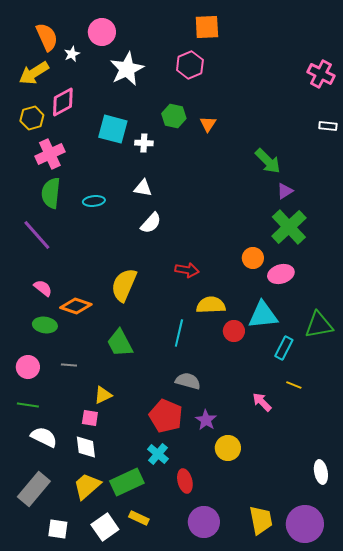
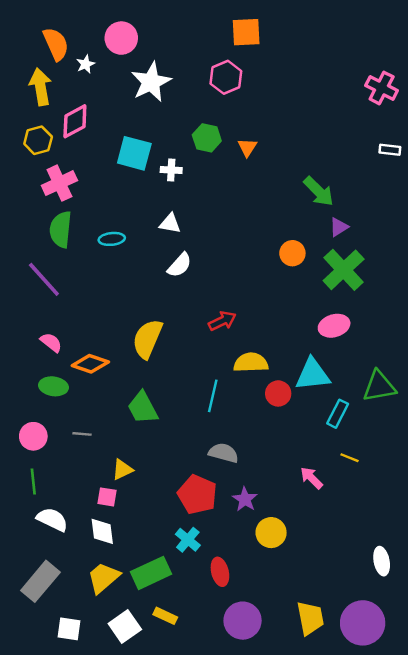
yellow arrow: (34, 73) -> (40, 87), turned 112
orange circle: (253, 258) -> (292, 253), moved
red arrow: (187, 270) -> (222, 321), turned -35
green line: (28, 405) -> (33, 481), turned 75

